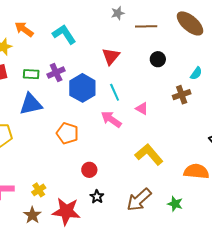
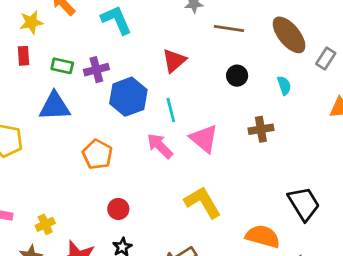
cyan semicircle: (196, 73) -> (284, 86), moved, turned -64
pink triangle: (142, 109) -> (204, 139), size x1.6

